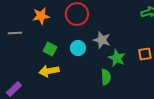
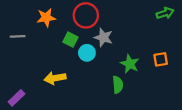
gray star: (102, 40) -> (103, 37), moved
green square: (50, 49) -> (70, 40), moved

